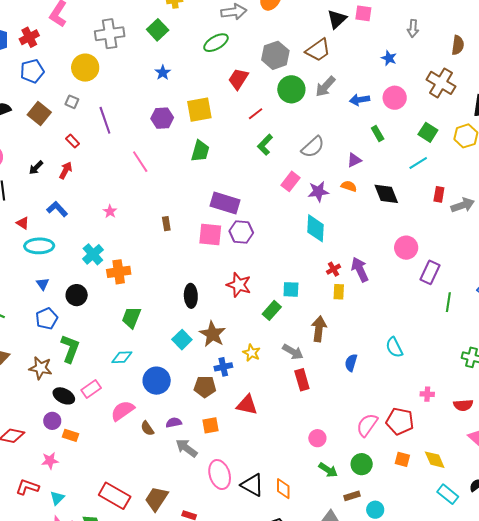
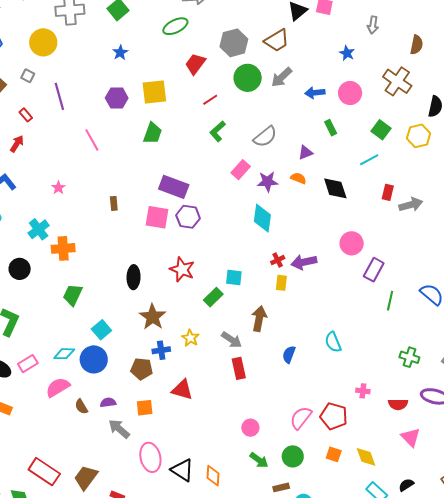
purple arrow: (360, 269) -> (304, 262), turned -80
cyan square: (182, 340) -> (101, 330), moved
cyan diamond: (122, 357) -> (64, 354), moved

